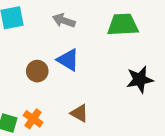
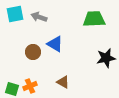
gray arrow: (64, 21) -> (39, 17), moved
orange cross: (33, 119) -> (30, 86), turned 32

